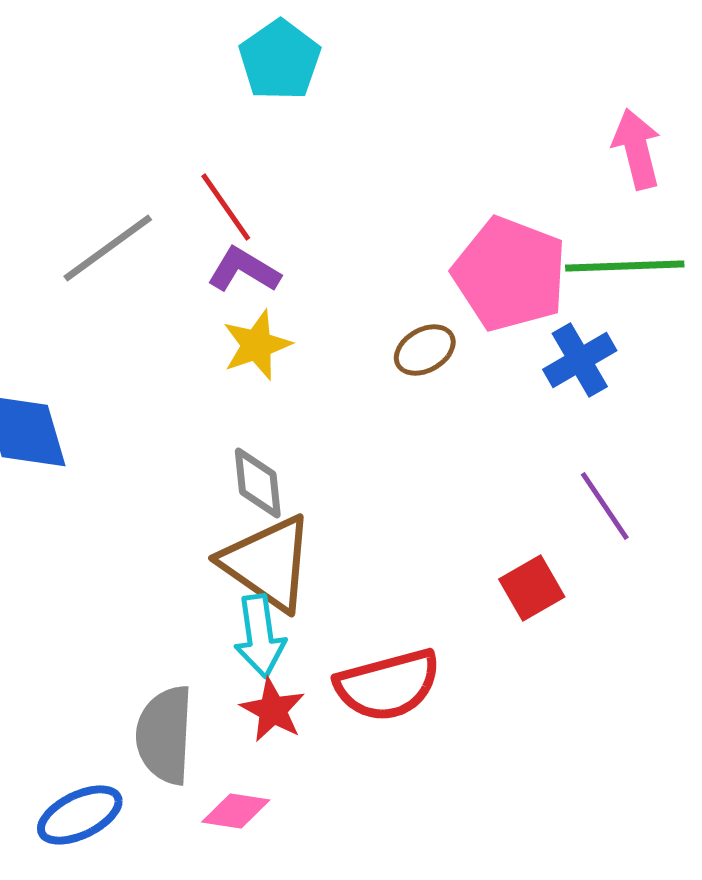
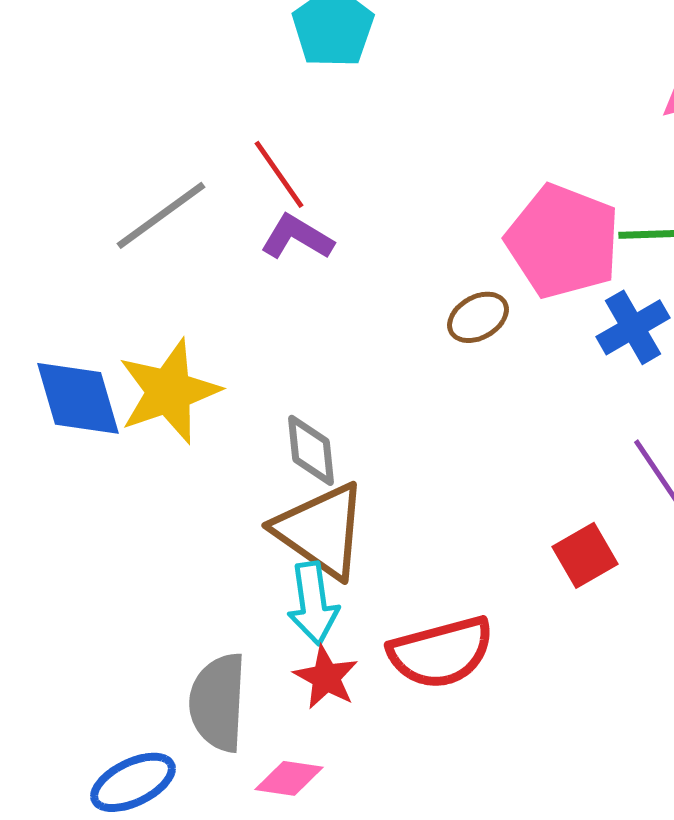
yellow star: (257, 345) -> (169, 391), moved, size x1.5

